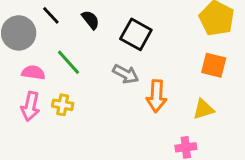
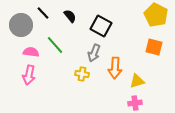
gray arrow: (126, 74) -> (94, 53), turned 84
yellow cross: (63, 105) -> (82, 74), moved
yellow triangle: (203, 109) -> (137, 81), moved

